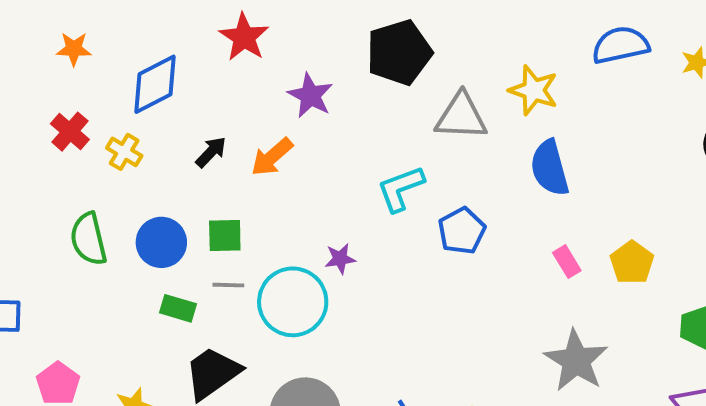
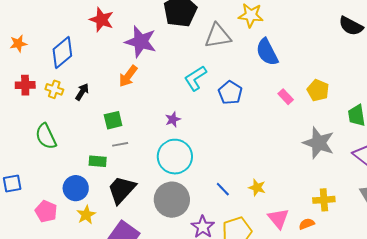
purple star: (310, 96) -> (141, 42), size x1.4
red cross: (70, 132) -> (25, 85), turned -30
black arrow: (211, 152) -> (82, 92), moved
blue circle: (161, 242) -> (76, 188), moved
cyan circle: (293, 302) -> (175, 157), moved
gray star: (576, 361) -> (319, 143), moved

